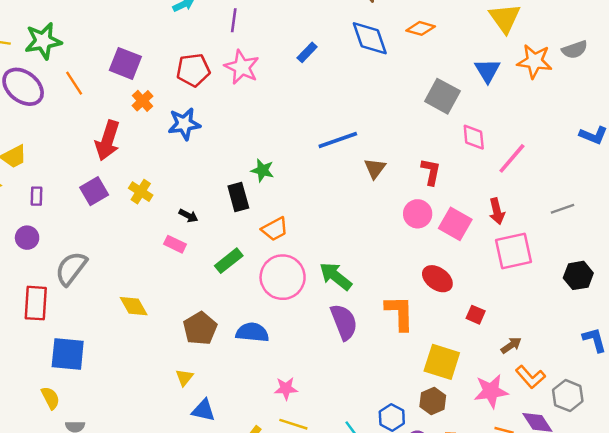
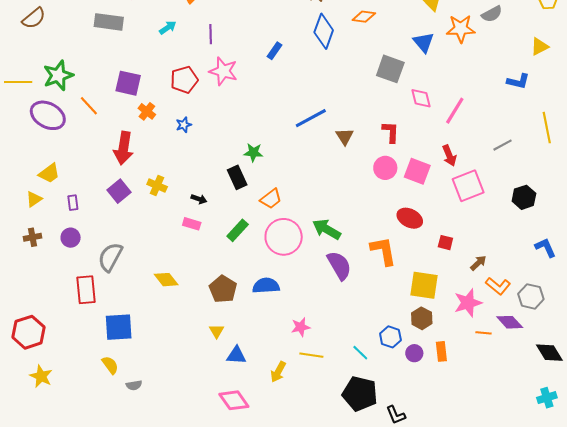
blue diamond: (370, 38) -> (324, 31), turned 48
blue star: (184, 124) -> (184, 125), size x0.6

